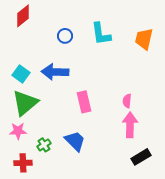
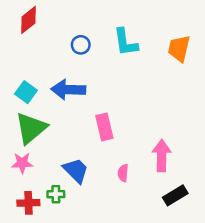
pink semicircle: (127, 101) -> (123, 173), moved
blue trapezoid: (75, 141) -> (76, 171), moved
green cross: (44, 145) -> (56, 194), moved, turned 32

